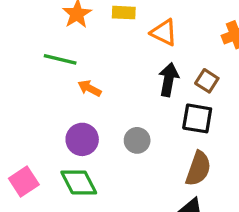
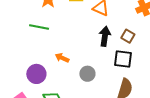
orange arrow: (89, 88) -> (62, 58), moved
purple circle: (82, 139) -> (36, 74), moved

